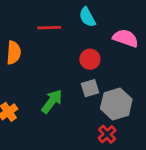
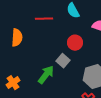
gray square: (90, 88) -> (63, 61), moved, turned -32

